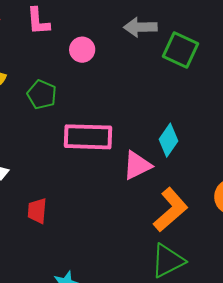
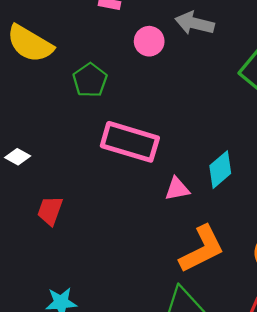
gray arrow: (140, 27) -> (195, 23), moved
pink triangle: (137, 165) -> (177, 189), size x0.7

